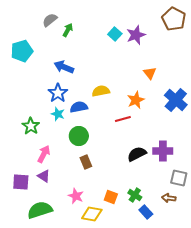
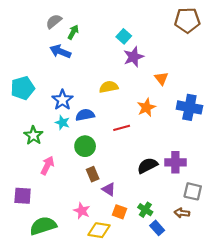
brown pentagon: (174, 19) -> (187, 20), turned -30
purple star: (136, 35) -> (133, 57), moved
cyan pentagon: (22, 51) -> (23, 88), moved
blue arrow: (64, 67) -> (60, 51), moved
yellow semicircle: (101, 91) -> (109, 87), moved
blue cross: (176, 100) -> (189, 107), turned -30
red line: (123, 119) -> (122, 128), moved
purple triangle: (44, 176) -> (109, 189), moved

